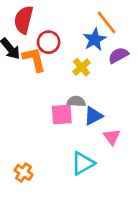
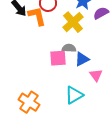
yellow cross: (81, 67) -> (73, 22), size x1.5
orange cross: (24, 172) -> (29, 102), size x1.5

